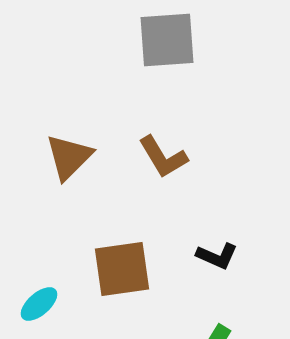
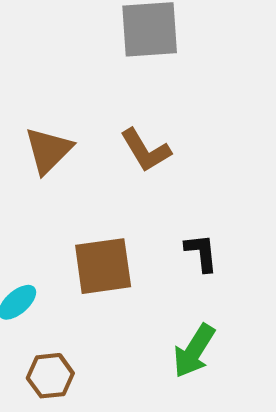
black L-shape: (217, 256) -> (201, 253), turned -120

